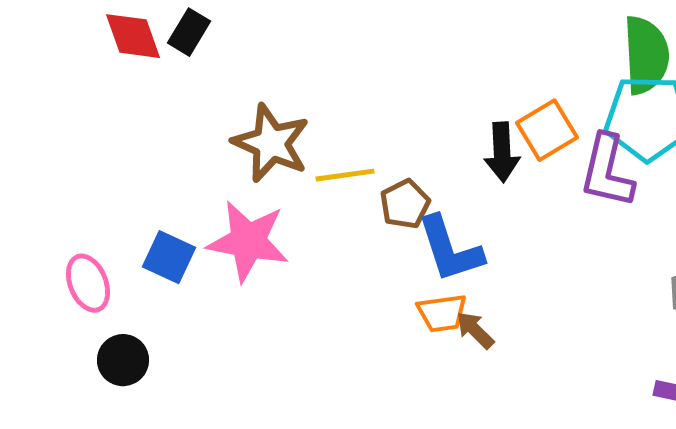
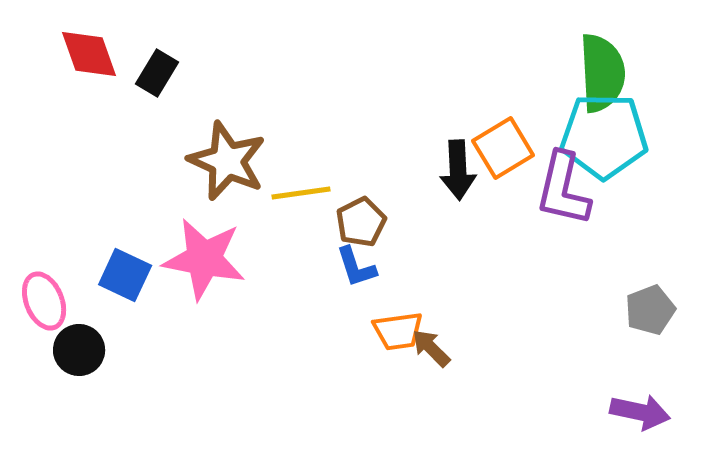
black rectangle: (189, 32) -> (157, 73), moved
blue L-shape: (450, 249) -> (356, 267), moved, size x0.6
black circle: (123, 360) -> (79, 350), moved

